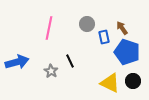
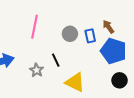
gray circle: (87, 24) -> (70, 34), moved
yellow triangle: (110, 83) -> (75, 82), moved

